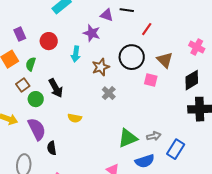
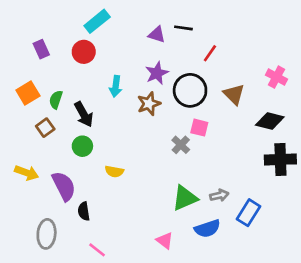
purple star: (92, 33) -> (157, 73), moved, turned 30
purple rectangle: (20, 34) -> (41, 49), moved
red circle: (49, 41) -> (84, 52), moved
pink square: (151, 80) -> (199, 128), moved
black diamond: (192, 80) -> (270, 121), turned 45
black arrow: (56, 88) -> (84, 114), moved
gray cross: (109, 93) -> (181, 145), moved
green circle: (36, 99) -> (82, 146), moved

